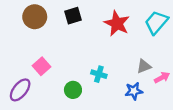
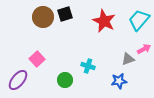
brown circle: (35, 17) -> (43, 17), moved
pink arrow: (162, 78) -> (144, 49), moved

